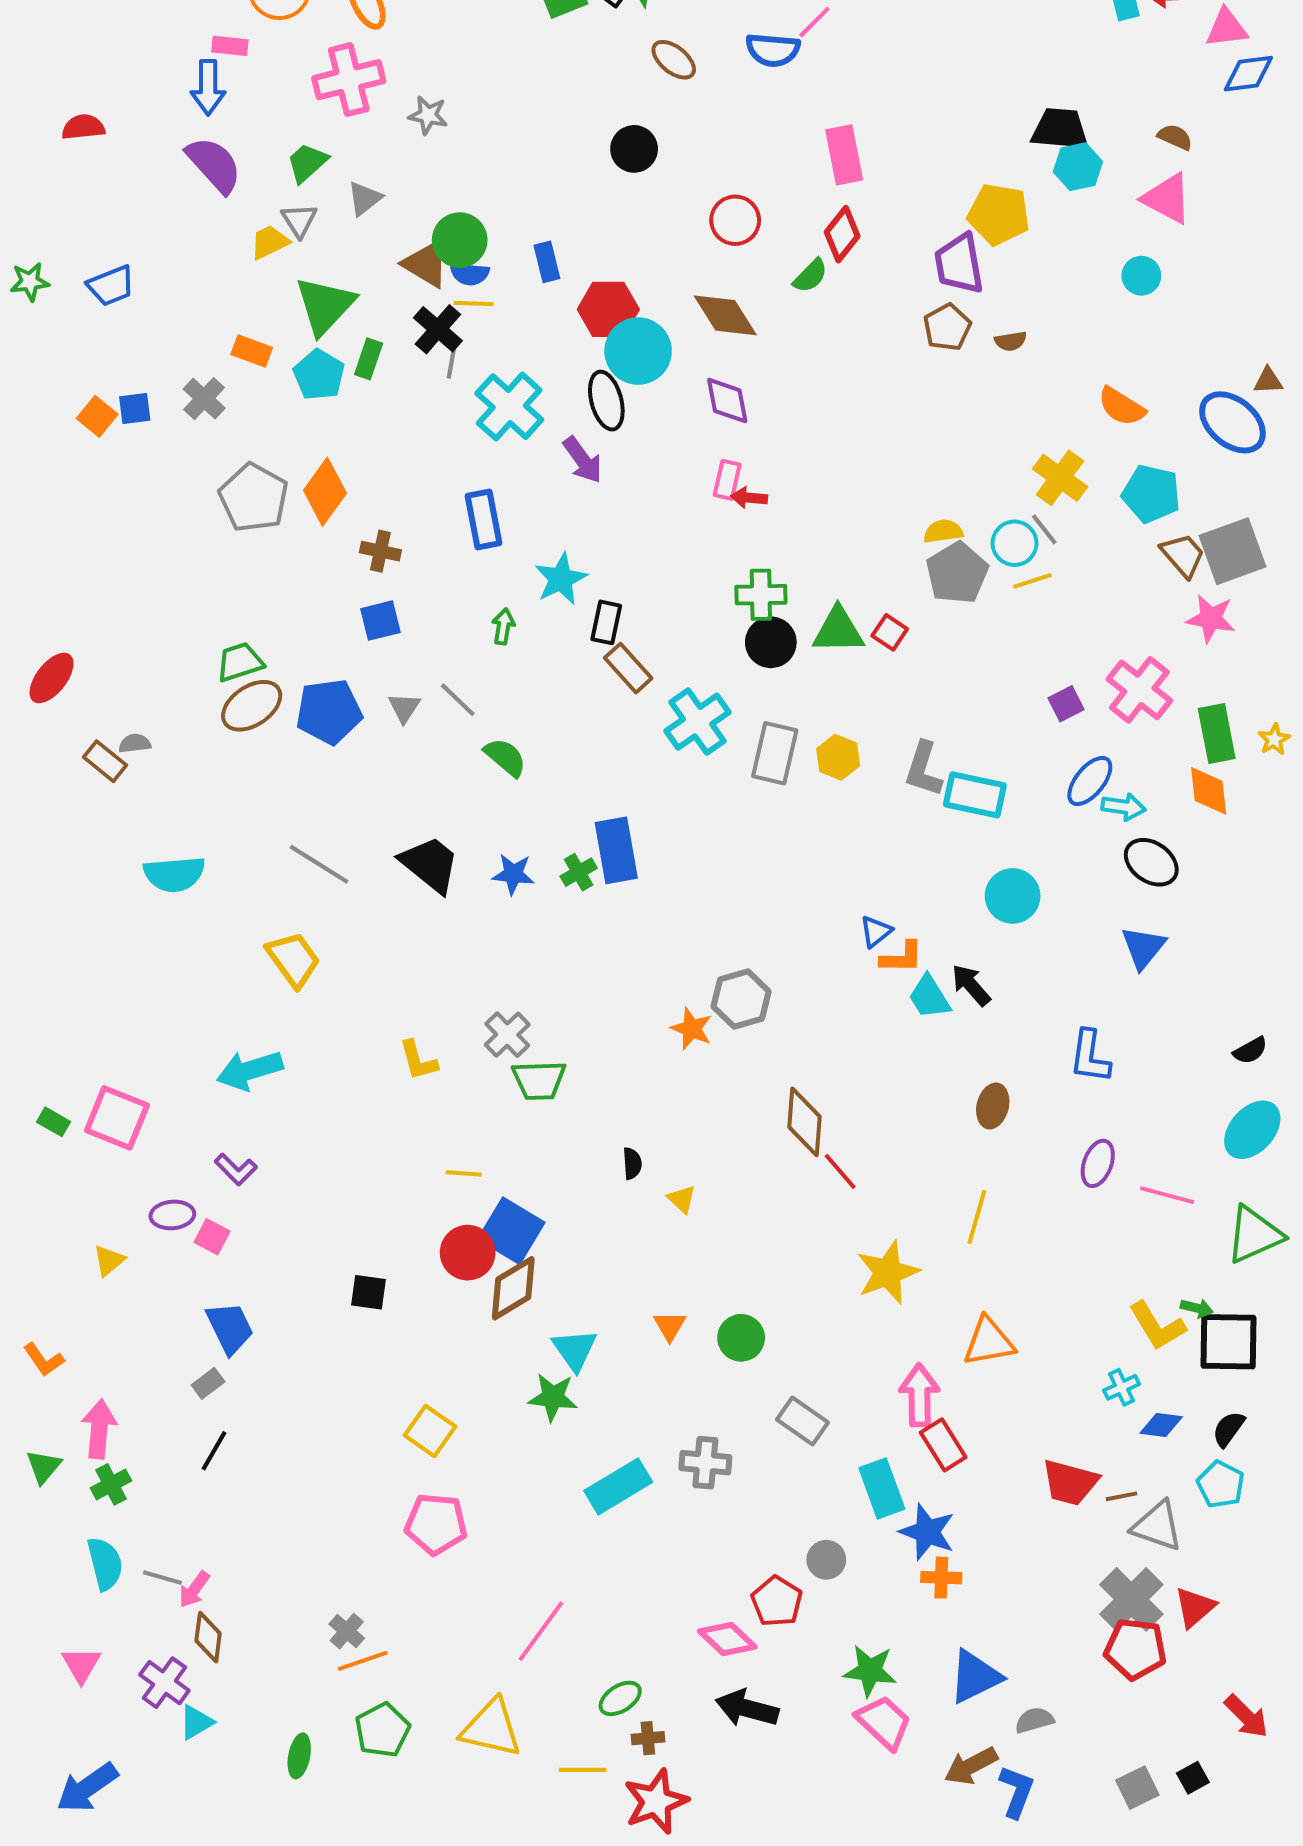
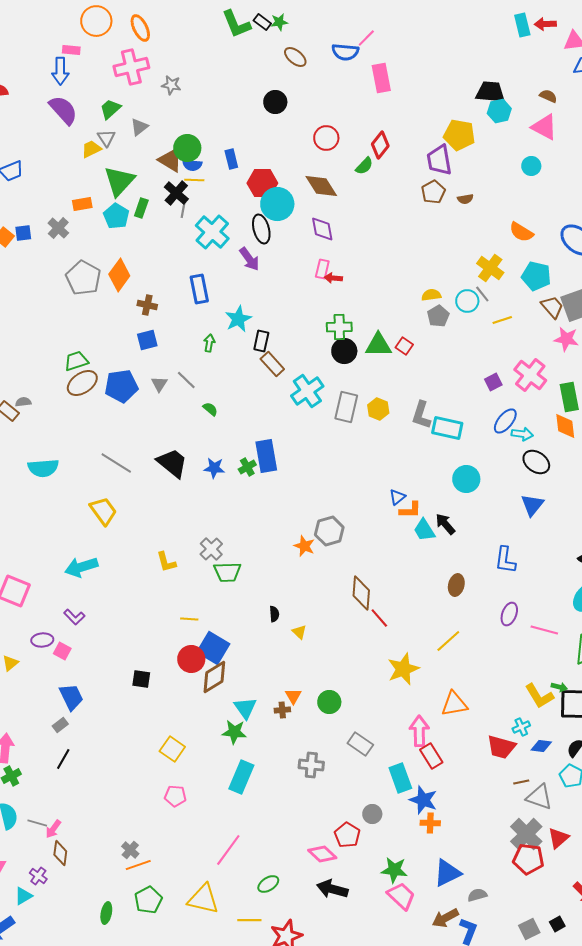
pink rectangle: (844, 155) -> (381, 78), moved
orange rectangle: (252, 351) -> (82, 204), turned -30
gray pentagon: (957, 573) -> (438, 316), size x0.7
yellow line: (1032, 581) -> (502, 320), moved
green semicircle: (505, 757) -> (210, 409), size x0.7
yellow line: (977, 1217) -> (448, 641), turned 32
red trapezoid: (1070, 1482) -> (501, 747), moved
cyan rectangle: (618, 1486) -> (241, 777), moved, turned -36
pink pentagon: (436, 1524) -> (175, 796), size x0.7
purple cross: (164, 1683) -> (38, 876), size x0.7
cyan triangle: (196, 1722) -> (23, 896), moved
brown cross: (648, 1738) -> (282, 710), moved

